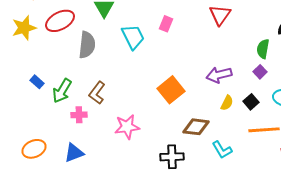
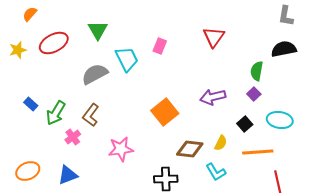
yellow star: (24, 28) -> (18, 50), size x0.7
gray semicircle: (87, 45) -> (95, 74), moved, turned -124
yellow semicircle: (227, 103) -> (221, 143), moved
pink cross: (79, 115) -> (73, 137), turned -35

